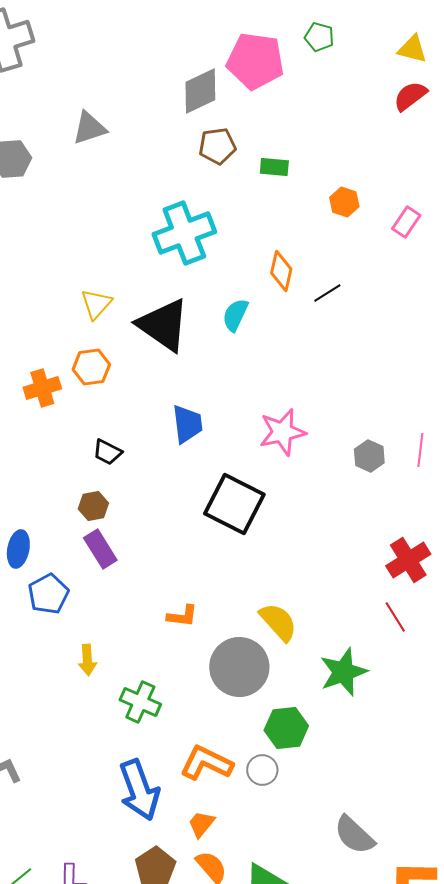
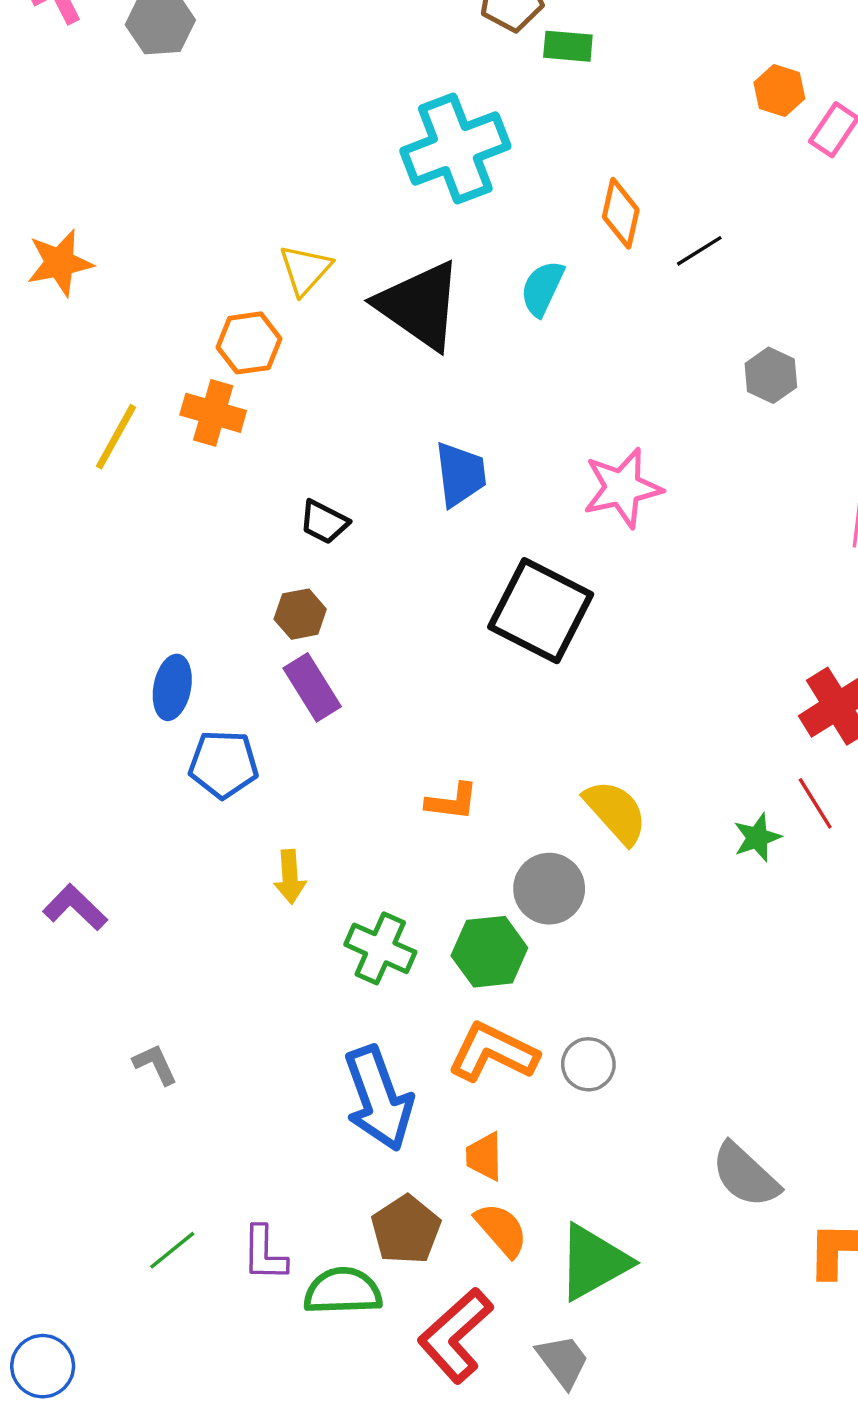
green rectangle: (274, 167) -> (568, 46), moved
orange hexagon: (344, 202) -> (779, 91), moved
orange hexagon: (91, 367) -> (249, 343), moved
orange cross: (42, 388) -> (213, 413), turned 33
gray hexagon: (369, 456) -> (771, 375), moved
blue pentagon: (48, 594) -> (223, 764), turned 30
gray circle: (239, 667) -> (549, 889), size x0.7
green star: (343, 672) -> (757, 837), moved, size x0.6
green hexagon: (286, 728) -> (489, 952), moved
orange trapezoid: (201, 824) -> (484, 1156), turned -40

